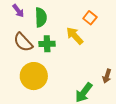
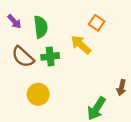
yellow circle: (34, 76) -> (38, 94), size x0.7

